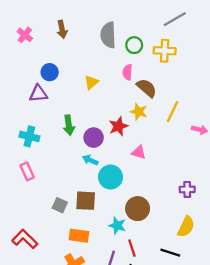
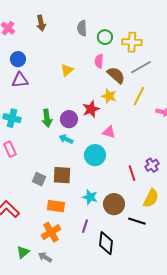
gray line: (175, 19) -> (141, 67), moved
gray semicircle: (108, 35) -> (82, 28), size x0.7
blue circle: (50, 72) -> (18, 59), moved
green arrow: (69, 125) -> (47, 118), moved
cyan circle: (111, 177) -> (95, 155), moved
purple cross: (187, 189) -> (152, 165), turned -32
brown circle: (138, 209) -> (114, 204), moved
red line: (132, 248) -> (132, 173), moved

